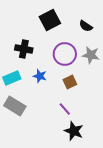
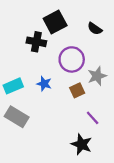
black cross: (24, 49) -> (36, 42), moved
gray star: (91, 55) -> (97, 76), moved, turned -30
purple line: (65, 109) -> (93, 118), moved

